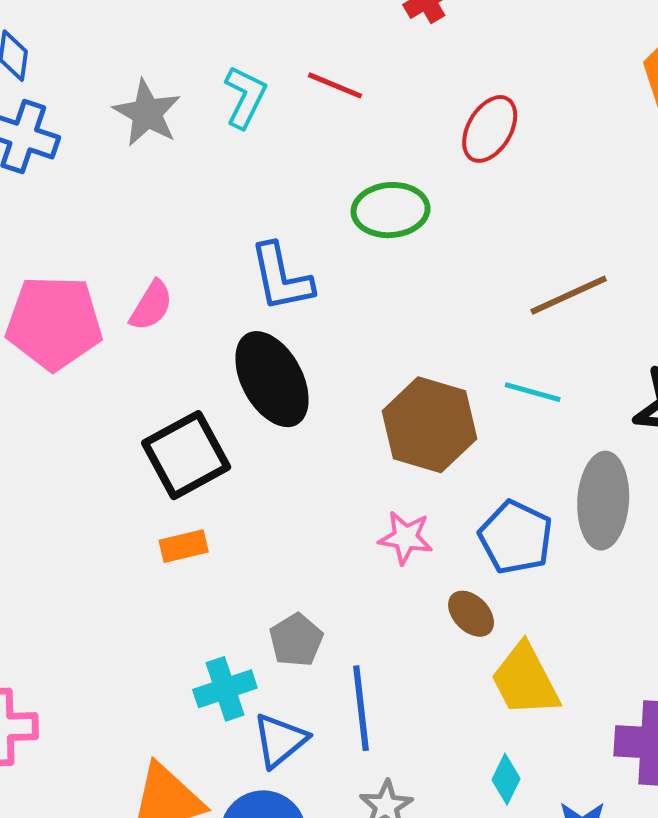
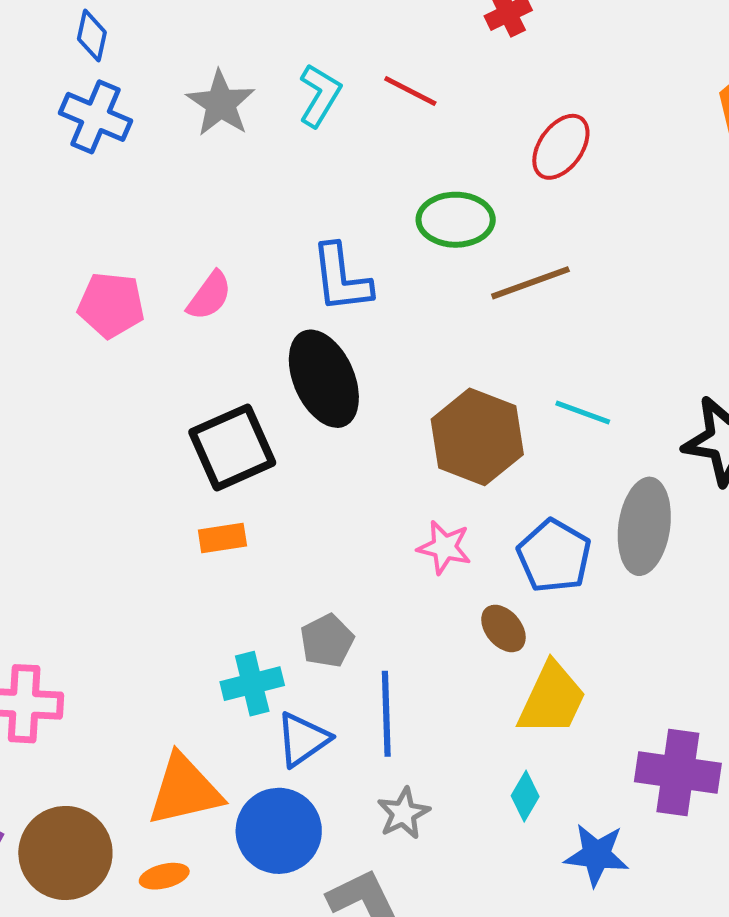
brown line: (569, 295) -> (530, 283), moved
pink pentagon: (54, 323) -> (111, 305), size x0.7
yellow trapezoid: (525, 680) -> (552, 699), turned -132

